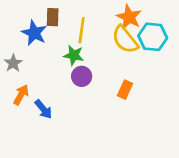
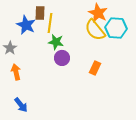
yellow line: (82, 30) -> (50, 23), moved
orange arrow: (21, 95) -> (16, 72), turned -42
blue arrow: (43, 109) -> (21, 105), moved

